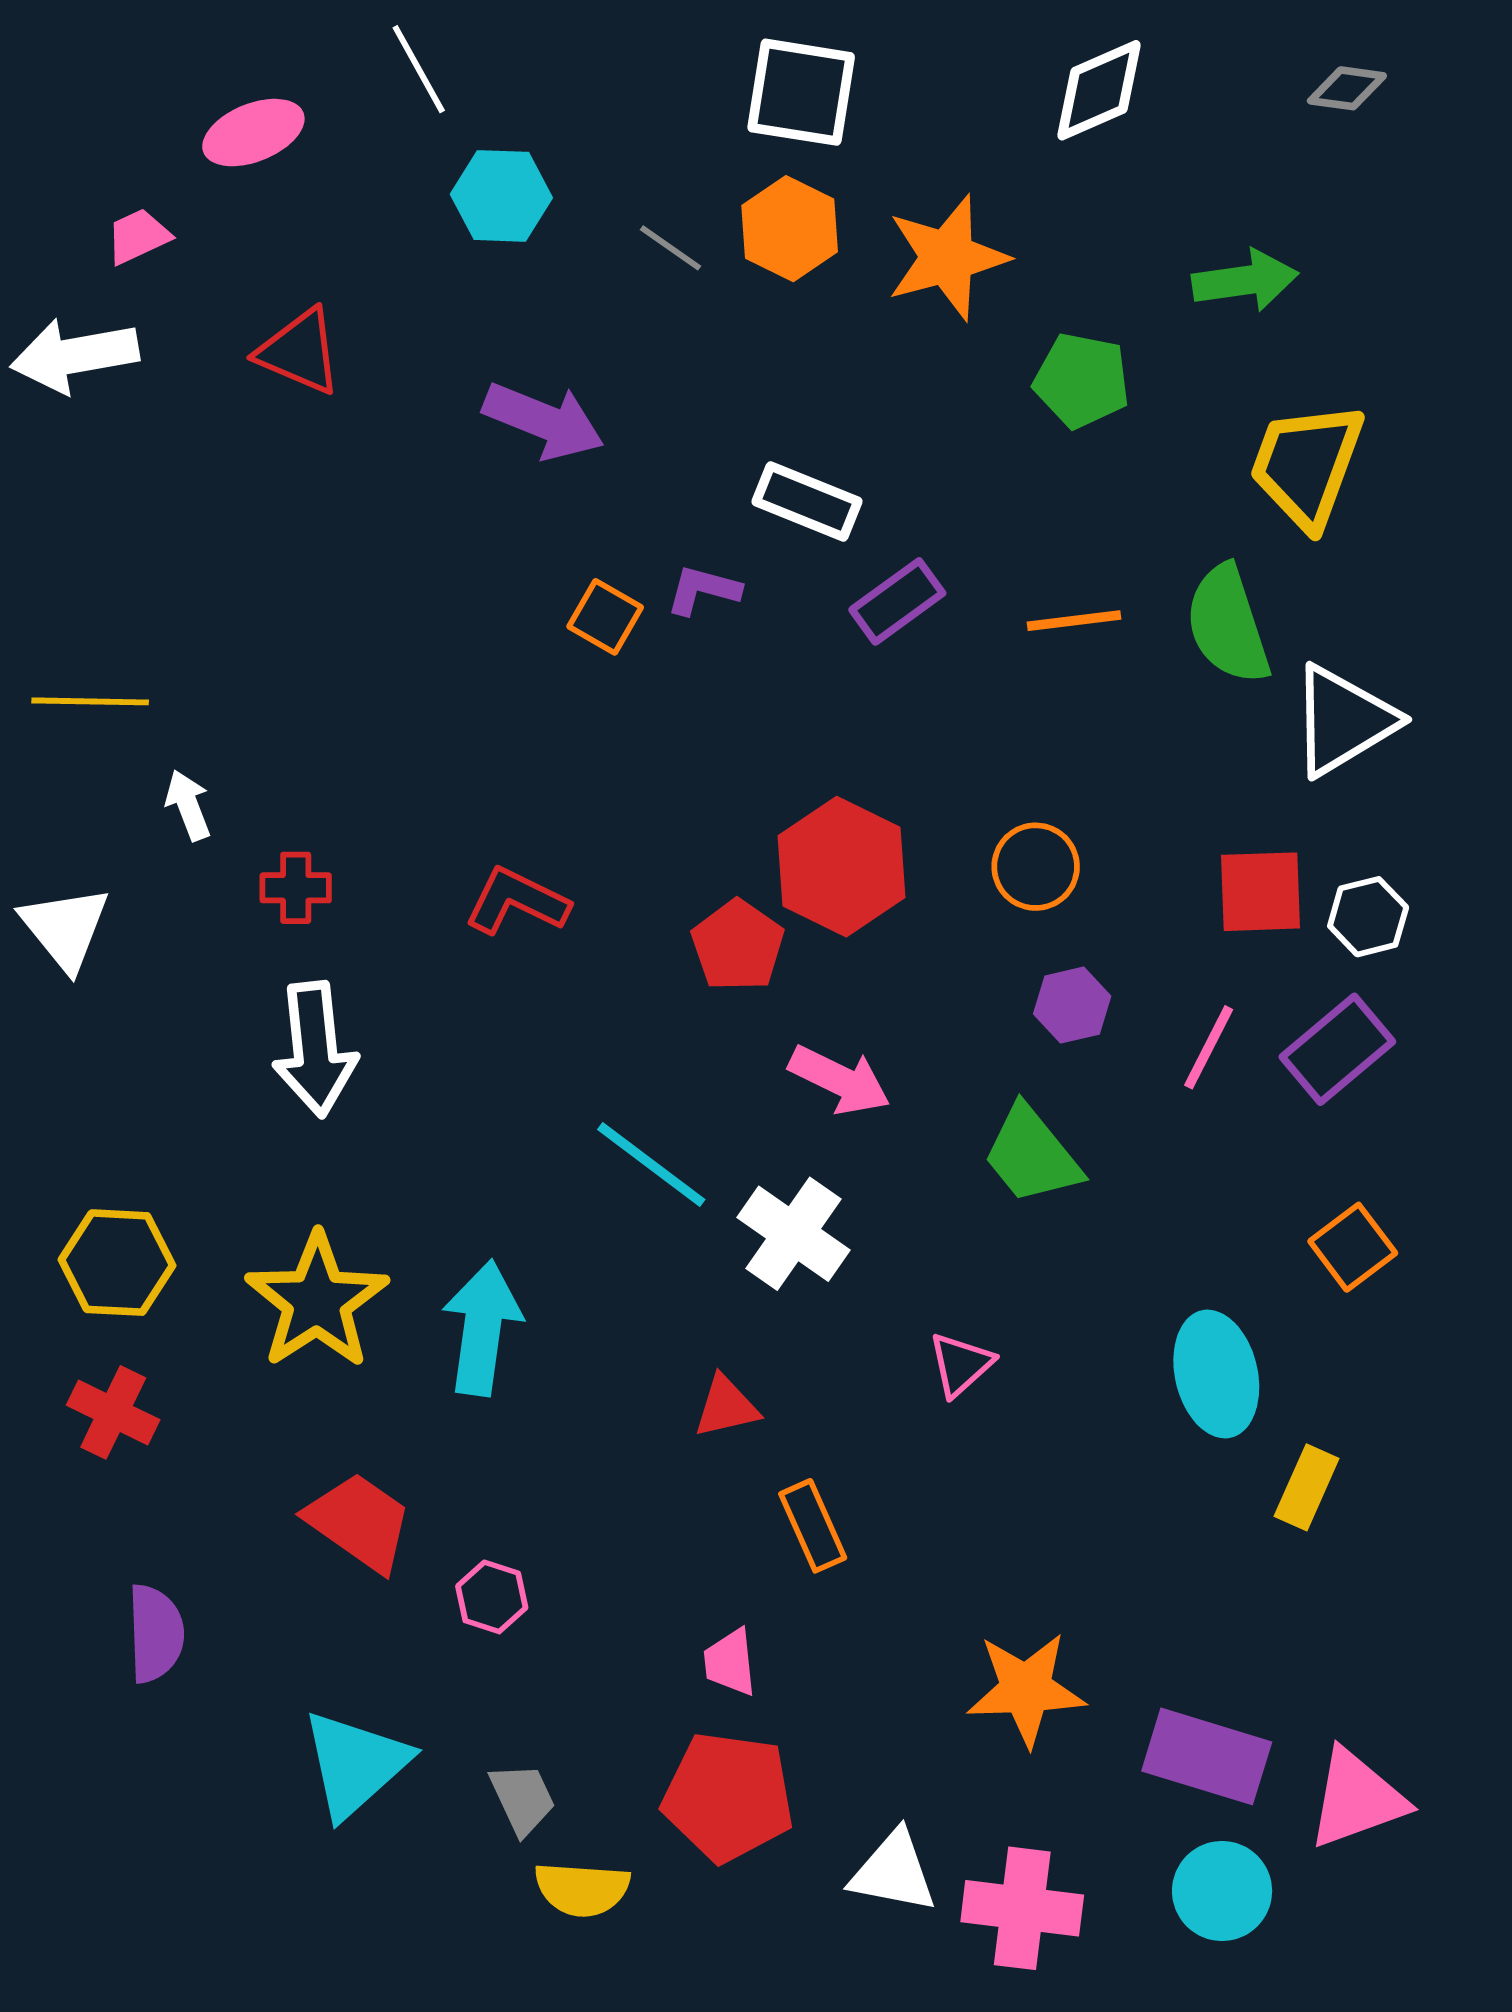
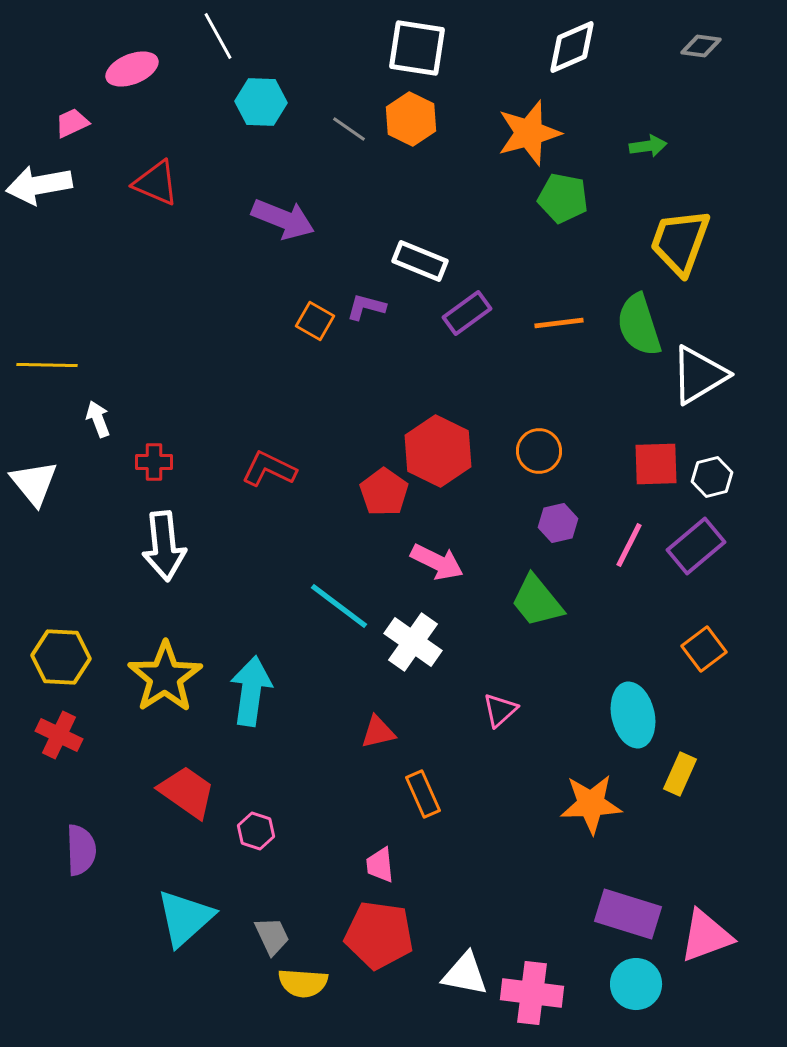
orange star: (947, 257) -> (529, 133), moved
green arrow: (1245, 281) -> (648, 146), size x0.7
orange star: (1026, 1689) -> (591, 804), moved

